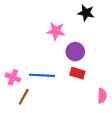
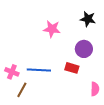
black star: (86, 13) -> (88, 19), moved
purple circle: (75, 52) -> (84, 49), moved

